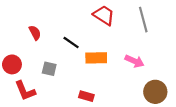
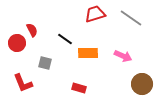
red trapezoid: (104, 15) -> (95, 14), turned -50
gray line: (143, 20) -> (131, 18), turned -40
red circle: (12, 64) -> (17, 43), moved

